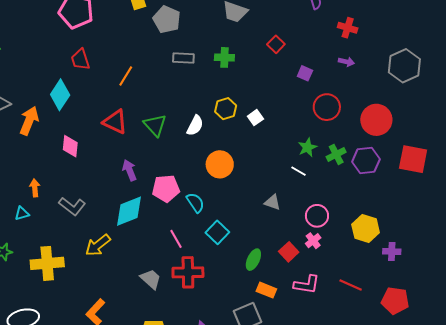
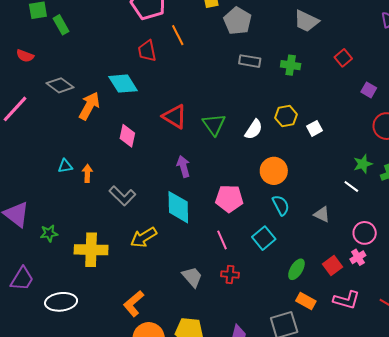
orange line: (126, 76) -> (178, 35), moved, turned -65
cyan diamond: (60, 95) -> (123, 84), turned -72
pink pentagon: (166, 189) -> (229, 199), moved
cyan semicircle: (195, 203) -> (281, 205), moved
cyan diamond: (129, 211) -> (178, 207), turned -76
cyan triangle: (22, 213) -> (65, 166), moved
red cross: (188, 272) -> (230, 275), size x0.6

